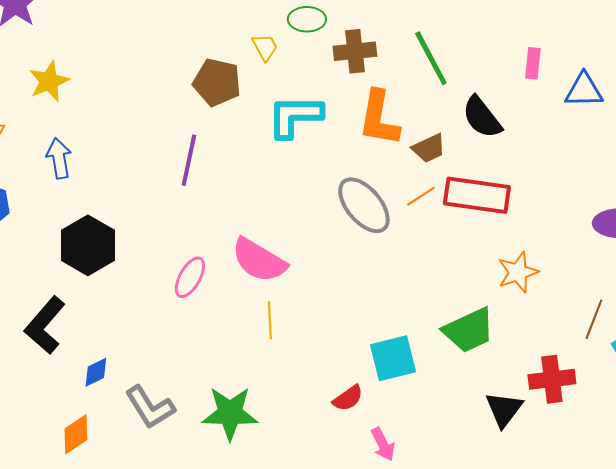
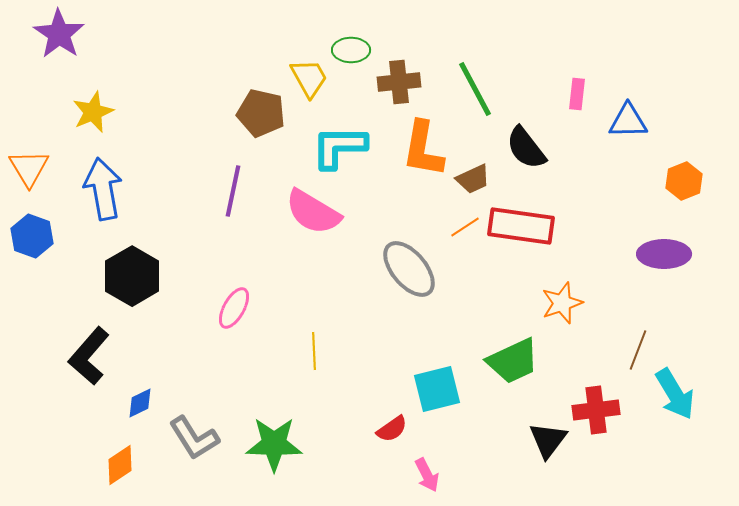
yellow trapezoid: (265, 47) -> (309, 78), size x1.4
blue arrow: (59, 158) -> (103, 189), size x1.5
gray ellipse: (364, 205) -> (409, 269), moved
pink semicircle: (259, 260) -> (313, 212), moved

